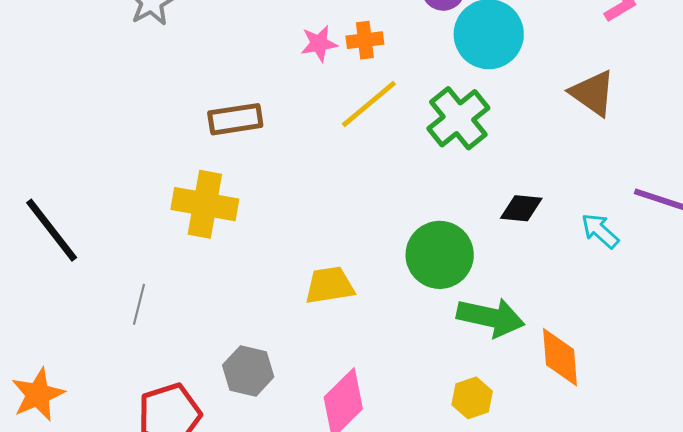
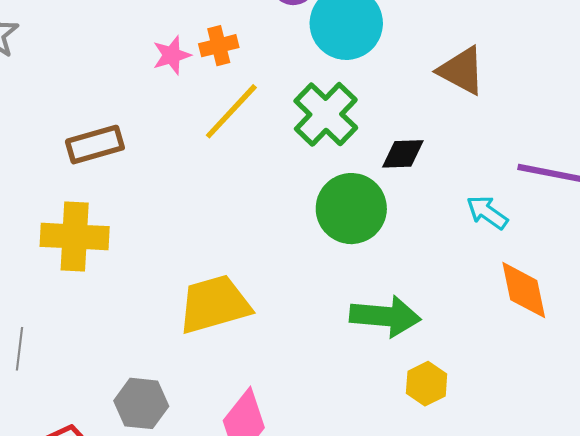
black diamond: (521, 208) -> (403, 154), moved
green circle: (440, 255) -> (351, 209), moved
yellow trapezoid: (330, 285) -> (214, 304), size x1.4
orange diamond: (560, 357) -> (524, 290), moved
yellow hexagon: (472, 398) -> (427, 384), moved

